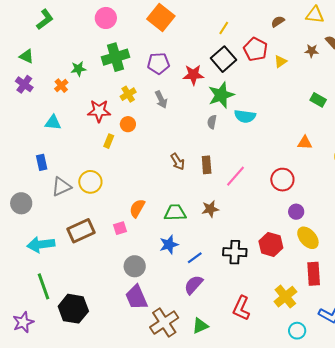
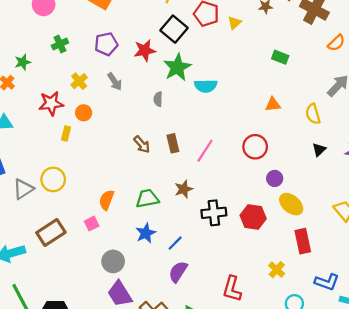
green cross: (116, 57) -> (60, 44), size x0.6
gray semicircle: (212, 122) -> (158, 99), moved
black cross: (235, 252) -> (214, 213), moved
yellow cross: (285, 297) -> (277, 270), size x0.7

